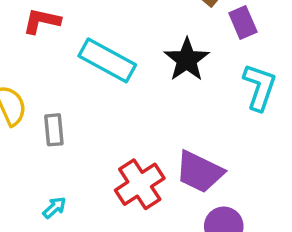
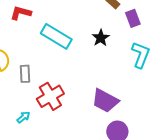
black star: (187, 60) -> (101, 38), size x0.7
red cross: (140, 184) -> (50, 96), moved

